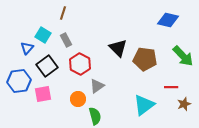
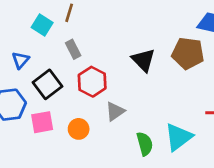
cyan square: (43, 35) -> (42, 25), moved
brown pentagon: (145, 59) -> (188, 53), moved
orange circle: (78, 99) -> (79, 129), moved
green semicircle: (95, 116) -> (145, 144), moved

